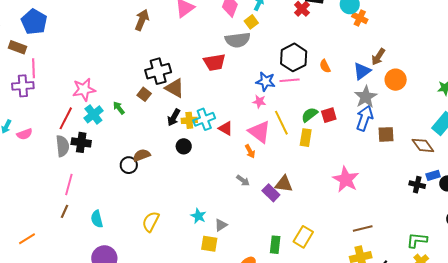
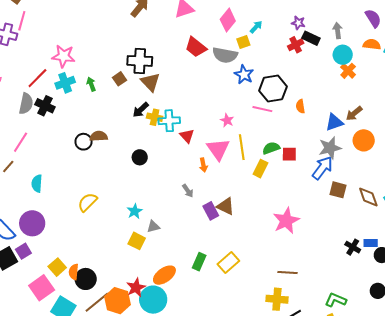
red trapezoid: (214, 62) -> (196, 47), moved, turned 30
blue star: (266, 81) -> (244, 75), moved
brown diamond: (423, 145) -> (368, 197), moved
black circle: (184, 146) -> (140, 157), moved

